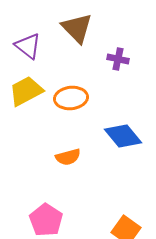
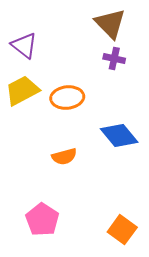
brown triangle: (77, 28) -> (110, 24), moved

